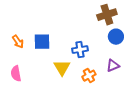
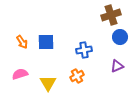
yellow triangle: (62, 68) -> (48, 83), moved
pink semicircle: (16, 74) -> (20, 74), turned 84
orange cross: (89, 76) -> (77, 76), moved

